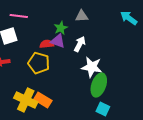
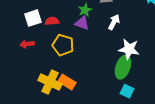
red semicircle: (47, 44) -> (52, 21), moved
white arrow: (80, 44) -> (114, 22), moved
white star: (92, 67) -> (129, 49), moved

